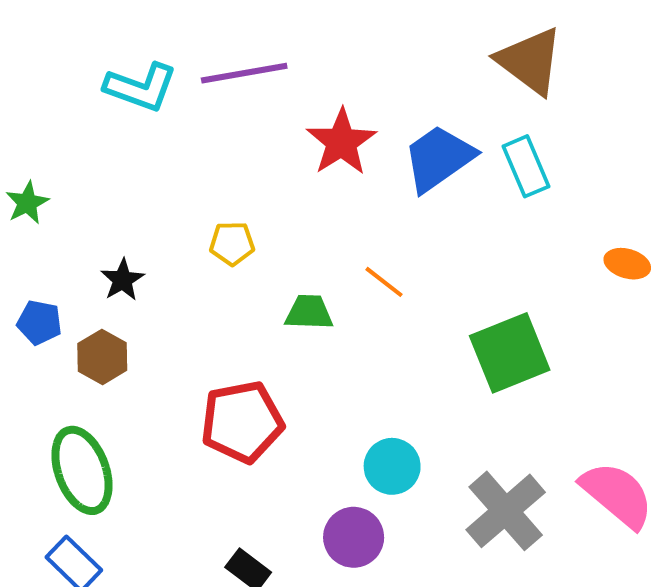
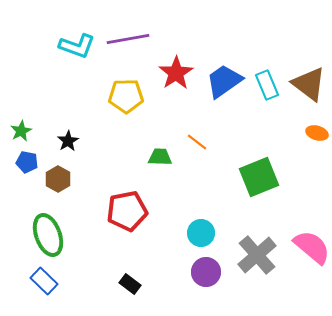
brown triangle: (530, 61) -> (309, 84), moved
green star: (27, 203) -> (21, 131), moved
yellow pentagon: (232, 243) -> (126, 96), moved, size x1.6
purple circle: (354, 537) -> (206, 272), moved

